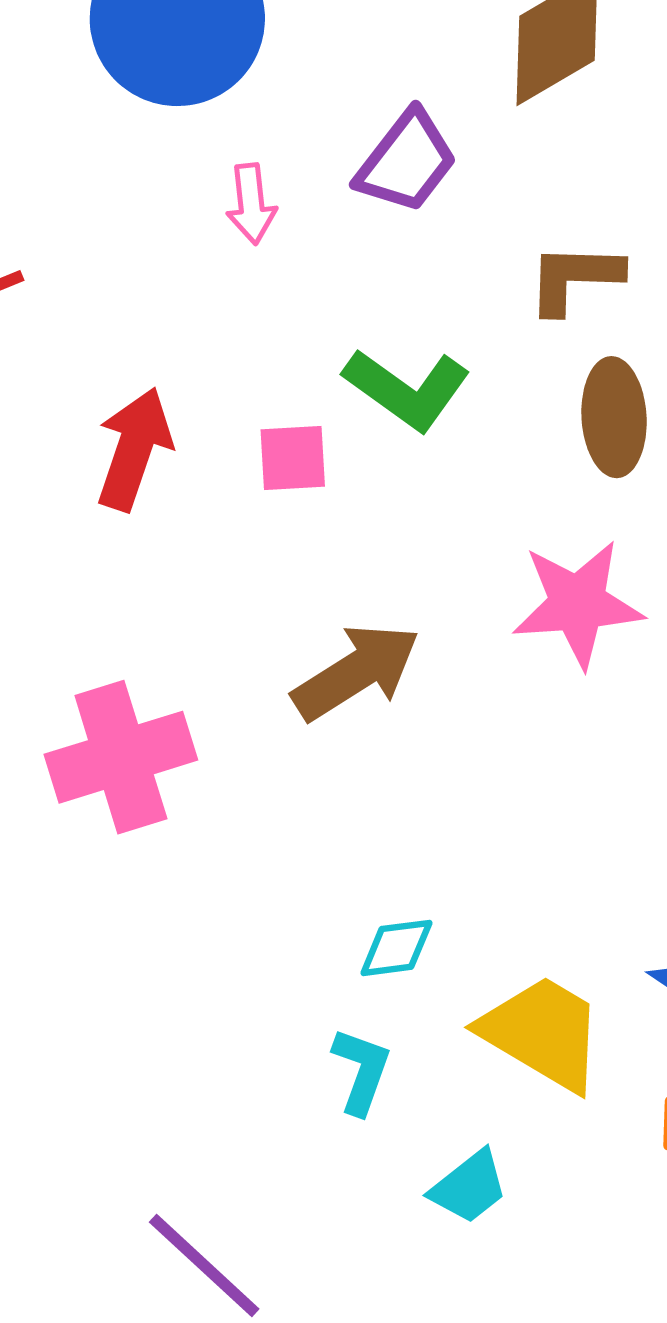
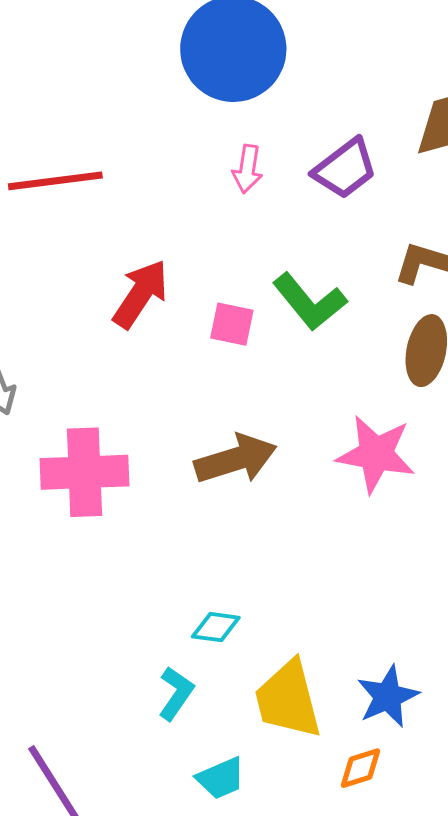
yellow trapezoid: (543, 1033) -> (288, 700), turned -150

